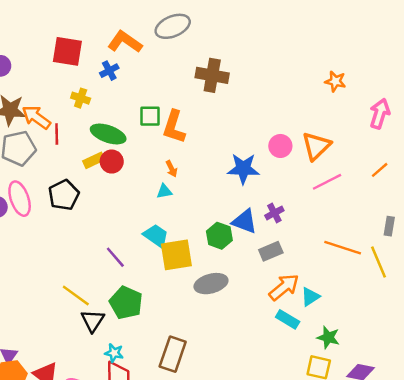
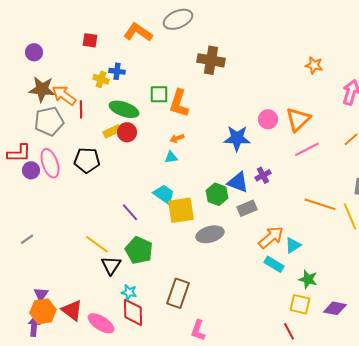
red square: (67, 51) -> (90, 40), size x0.6
blue cross: (109, 71) -> (117, 71), moved, turned 35
orange arrow: (172, 169) -> (177, 138), turned 96
black pentagon: (64, 195) -> (87, 160), turned 30
gray rectangle: (271, 251) -> (247, 208), moved

